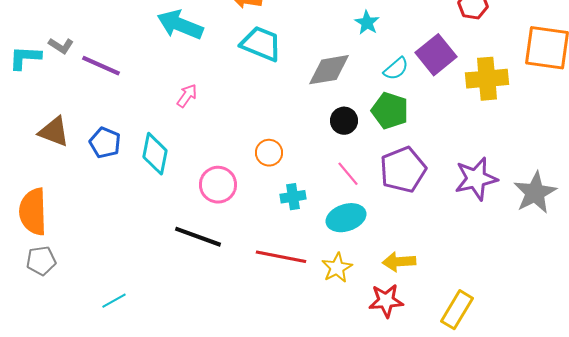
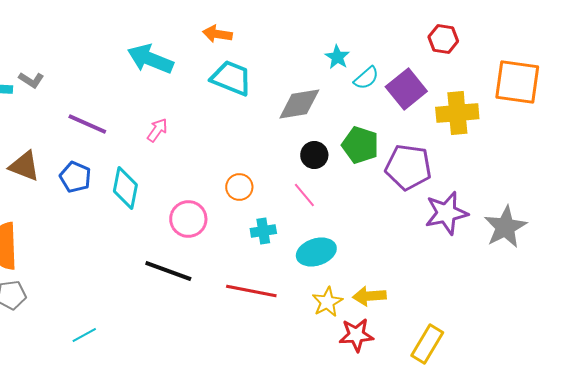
purple line: (101, 66) -> (87, 124), moved
cyan semicircle: (396, 69) -> (366, 78), moved
purple pentagon: (403, 170) -> (408, 167), moved, turned 30
pink line: (348, 174) -> (304, 195), moved
yellow star: (337, 268) -> (327, 302), moved

